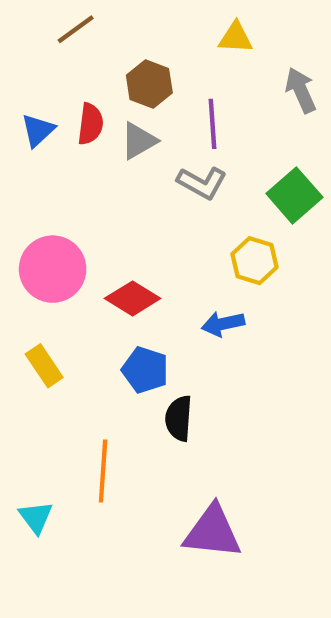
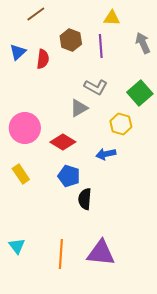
purple line: (212, 124) -> (101, 46), moved
blue triangle: (38, 130) -> (18, 52), moved
gray triangle: (139, 141) -> (79, 108), moved
orange line: (103, 471) -> (61, 254), moved

